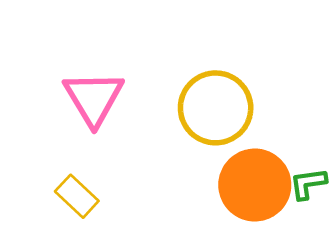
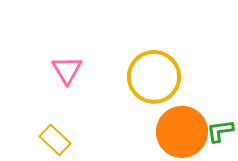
pink triangle: (94, 98) -> (67, 70), size x0.7

